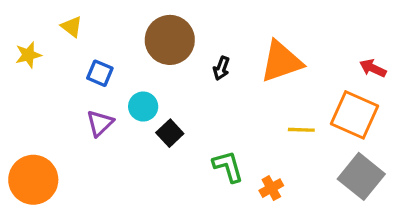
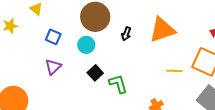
cyan circle: (143, 107) -> (86, 45), moved
green L-shape: (228, 166) -> (118, 84), moved

